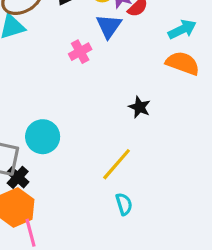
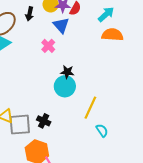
black star: (139, 107) -> (67, 72), moved
cyan circle: (43, 137) -> (65, 86), moved
black cross: (18, 177) -> (44, 121), moved

